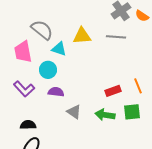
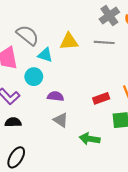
purple semicircle: (56, 92) -> (56, 96), moved
green arrow: (105, 115) -> (90, 139), moved
black semicircle: (28, 125) -> (13, 122), moved

